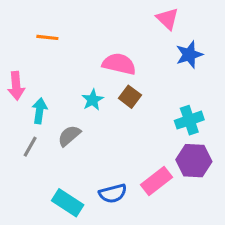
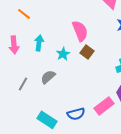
orange line: (47, 37) -> (24, 14), moved, turned 32
pink semicircle: (119, 64) -> (80, 31), turned 55
cyan arrow: (40, 111) -> (39, 43), moved

